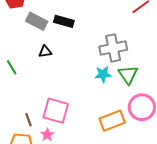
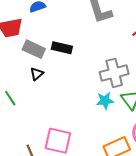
black triangle: (45, 52) -> (37, 74), moved, turned -32

